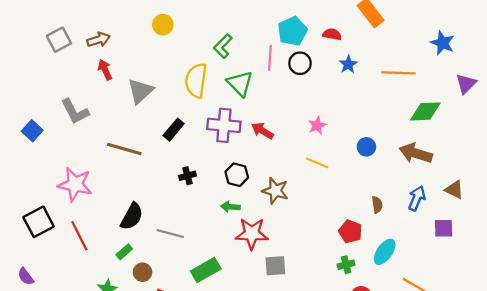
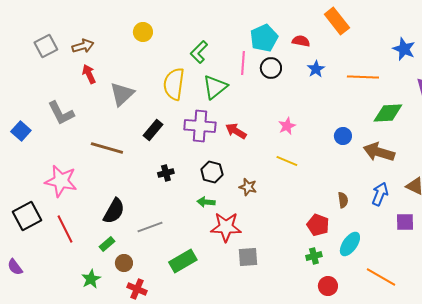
green triangle: (240, 84) -> (215, 87), turned 36
blue circle: (366, 147) -> (343, 136), moved
brown star: (275, 191) -> (248, 187), size x0.7
gray line: (170, 234) -> (150, 227), turned -35

